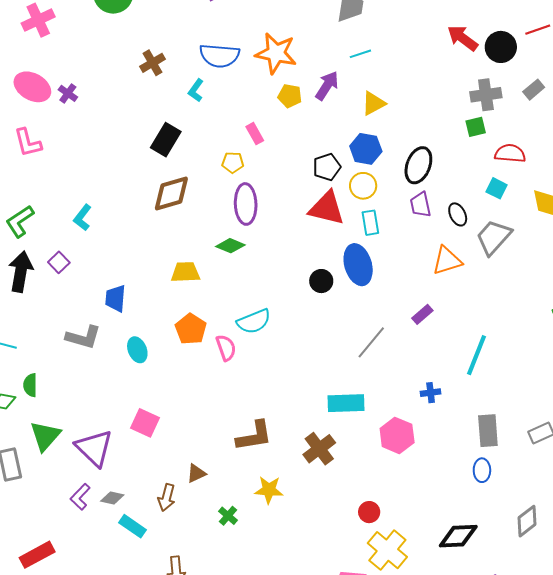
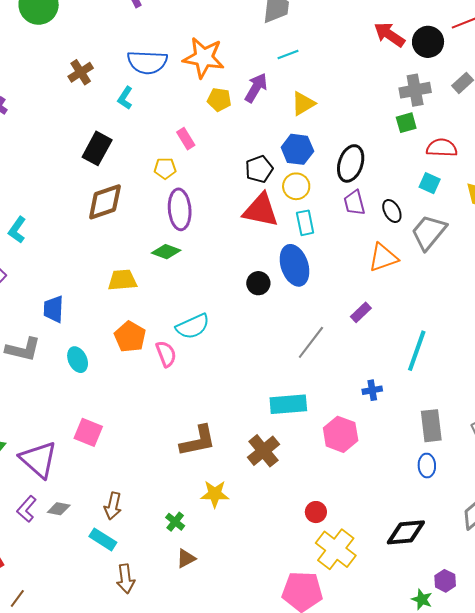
brown triangle: (196, 473) -> (186, 558), moved
cyan rectangle: (133, 526) -> (103, 539), moved

